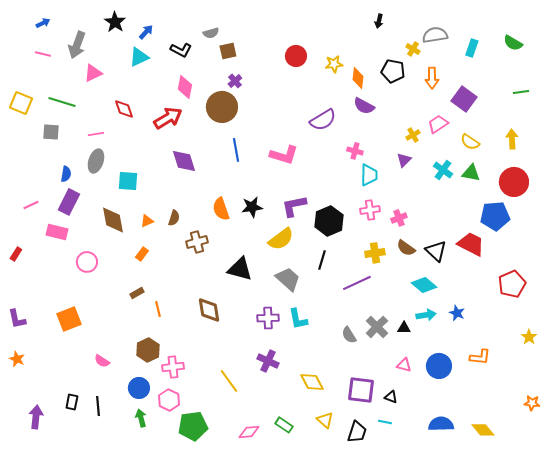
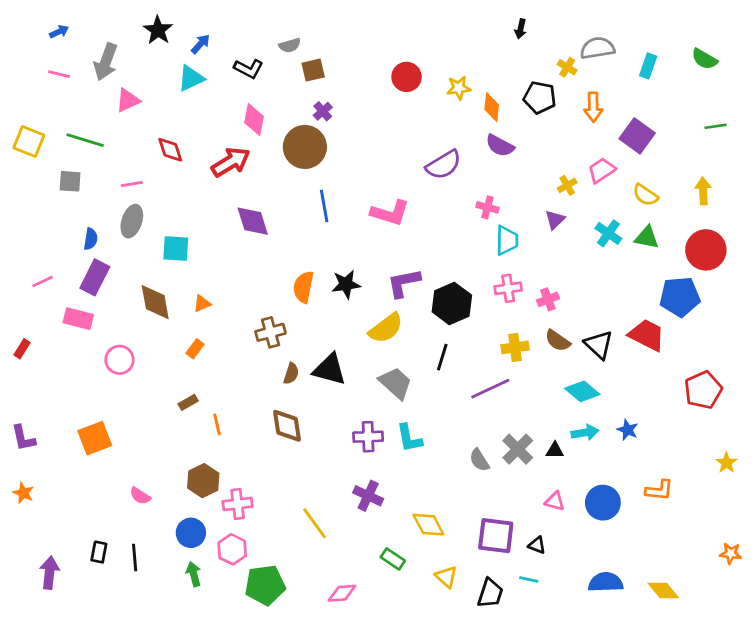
orange semicircle: (221, 209) -> (304, 287), turned 30
brown semicircle: (174, 218) -> (291, 374), moved
green rectangle: (284, 425) -> (393, 559), moved

